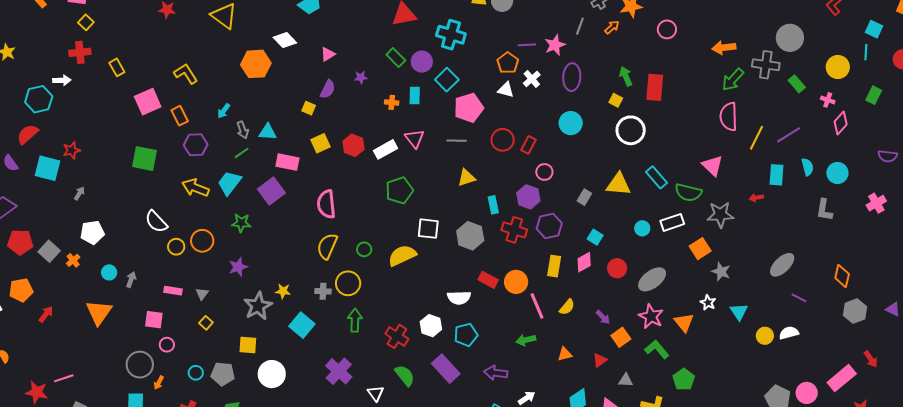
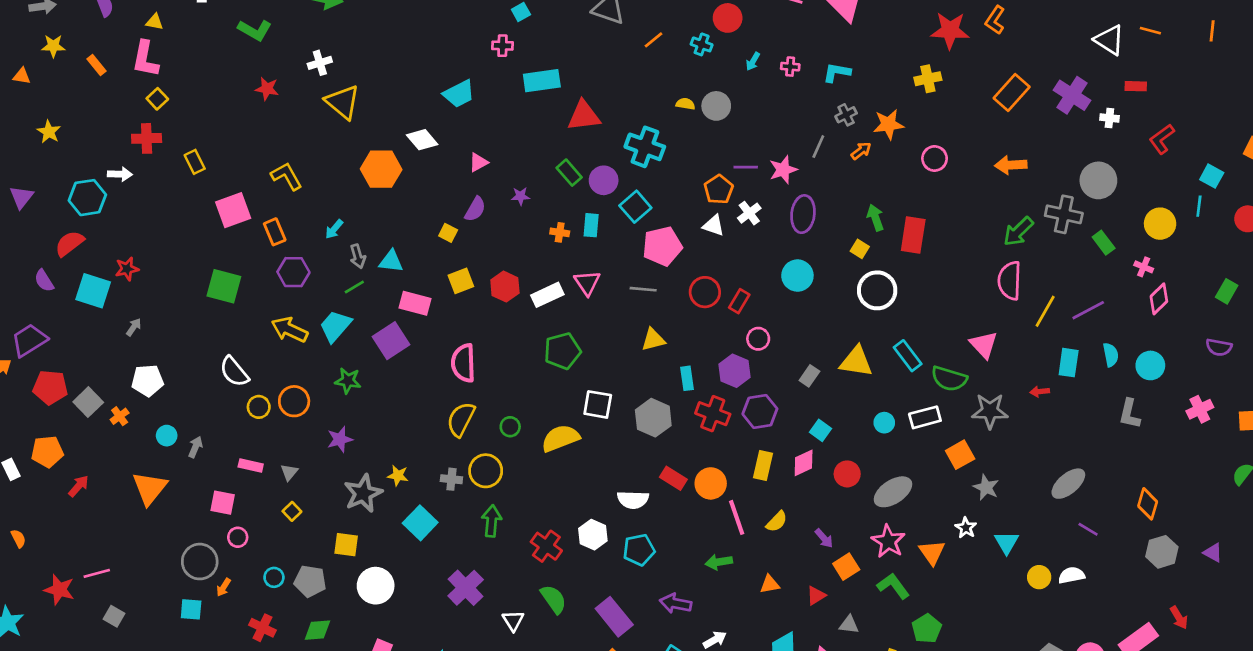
orange arrow: (724, 48) -> (1011, 165), moved
green rectangle: (874, 95) -> (1227, 291), moved
purple rectangle: (446, 369) -> (614, 617), moved

